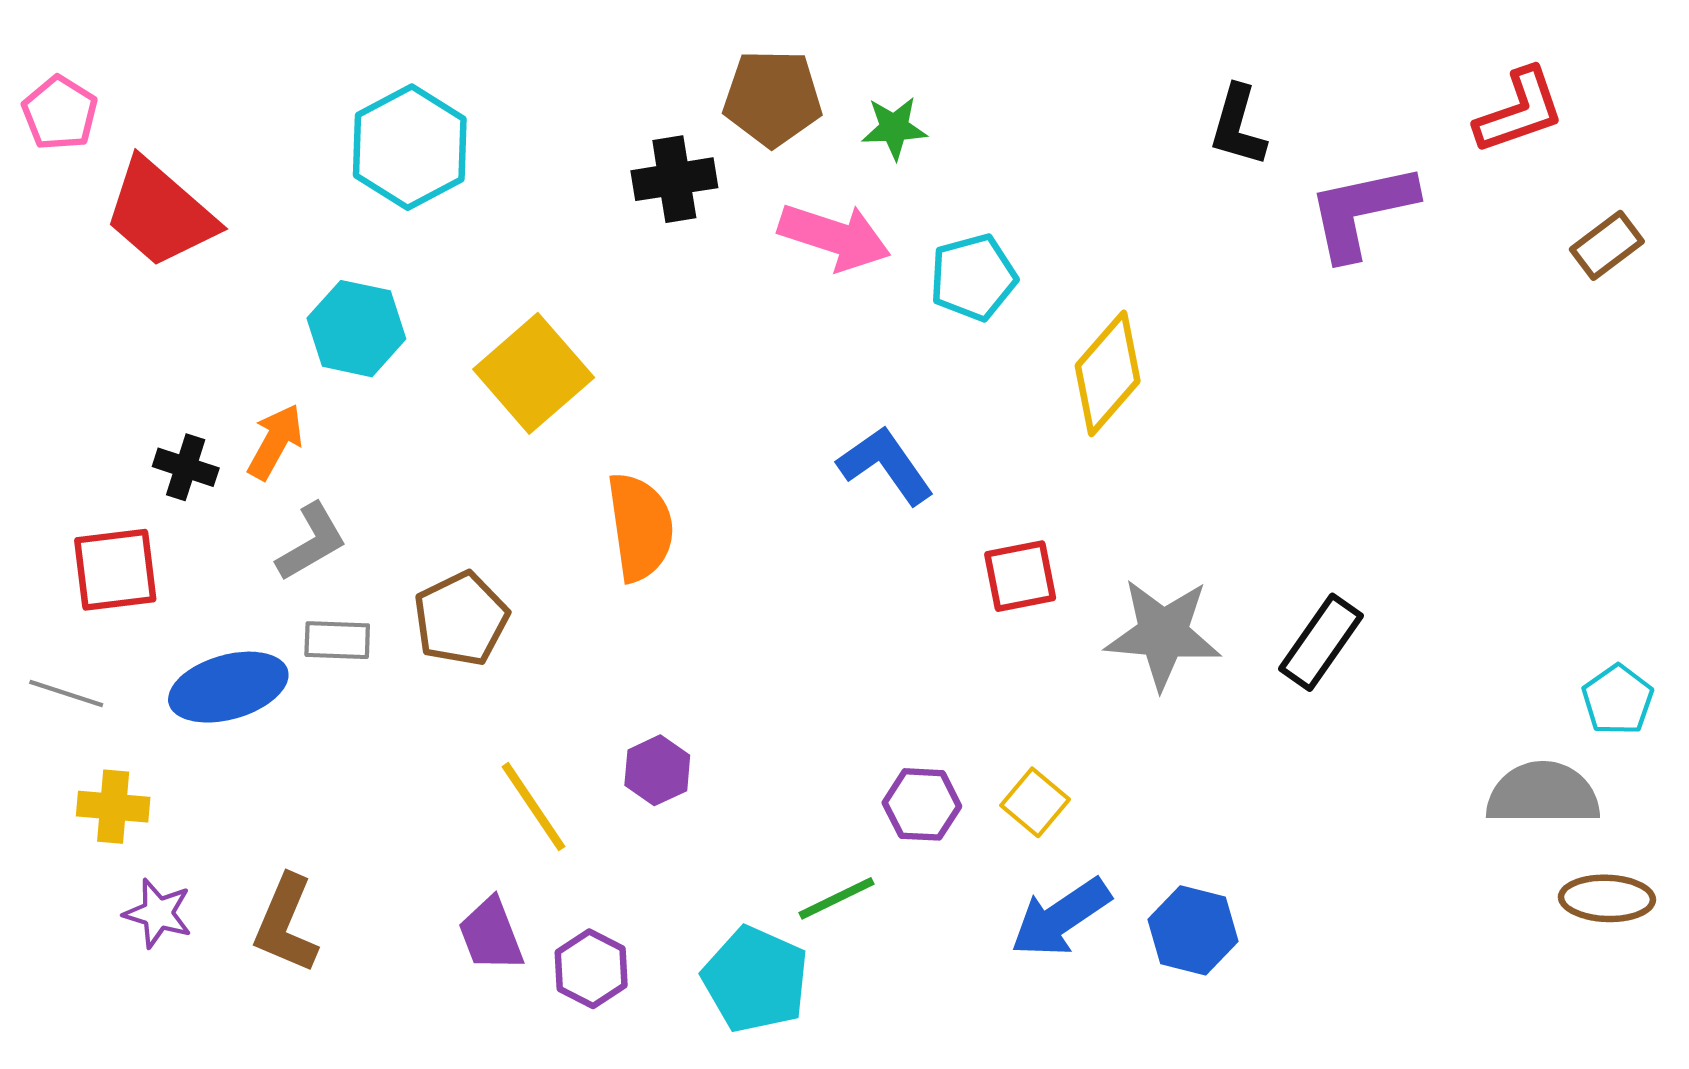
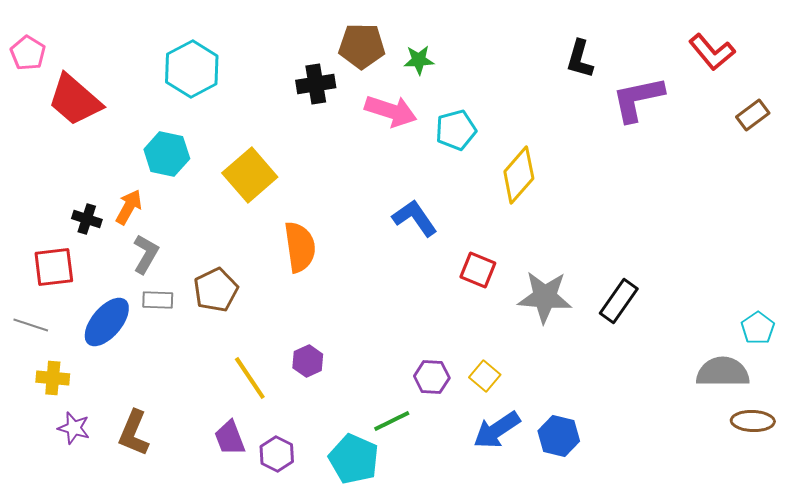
red L-shape: (1519, 111) -> (712, 52), turned 69
gray L-shape: (312, 542) -> (146, 254), turned -30
red square: (1020, 576) -> (478, 270), turned 33
blue ellipse: (228, 687) -> (107, 322), turned -34

